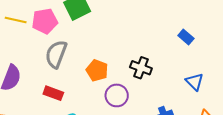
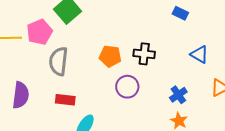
orange pentagon: (97, 70) -> (110, 56), moved

